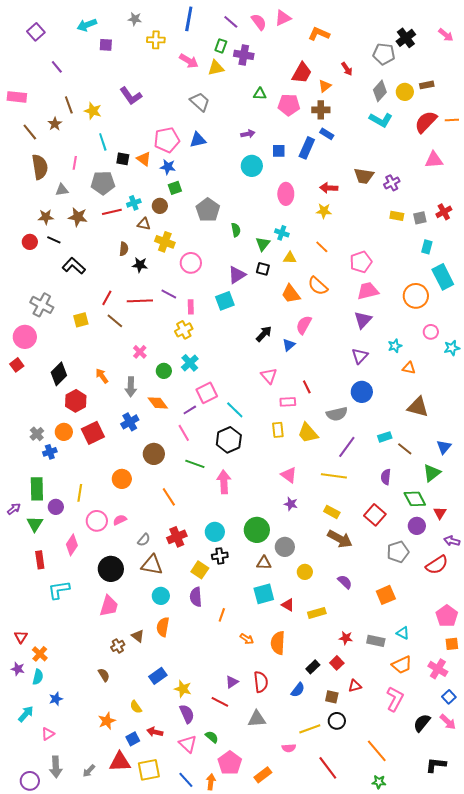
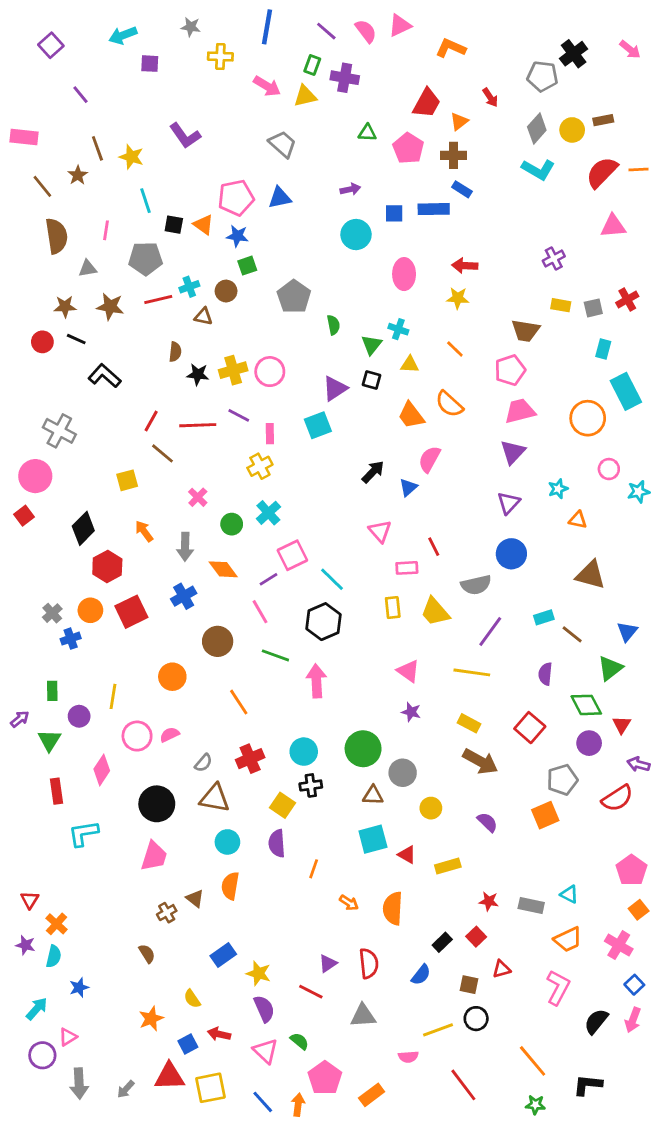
pink pentagon: (289, 105) -> (408, 148), turned 30
blue rectangle: (307, 148) -> (434, 209), turned 65
brown trapezoid: (364, 176) -> (526, 331), moved
yellow cross: (165, 242) -> (233, 370), moved, turned -36
yellow square: (81, 320) -> (127, 480), moved
green rectangle: (37, 489) -> (52, 691), size x0.6
orange square: (386, 595) -> (545, 815), moved
orange square: (452, 644) -> (639, 910), turned -32
pink arrow: (448, 722) -> (633, 1020), turned 66
black L-shape: (436, 765) -> (588, 1085), moved
purple circle: (30, 781) -> (42, 1055), moved

